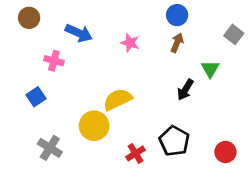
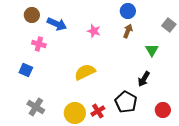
brown circle: (29, 18) -> (32, 15), moved
black arrow: (185, 90) -> (144, 79), moved
blue square: (36, 97) -> (26, 70), turned -32
yellow circle: (94, 126) -> (75, 113), moved

